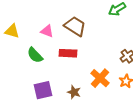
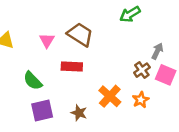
pink triangle: (47, 31) -> (47, 40), turned 40
green semicircle: (35, 55) -> (33, 81), moved

